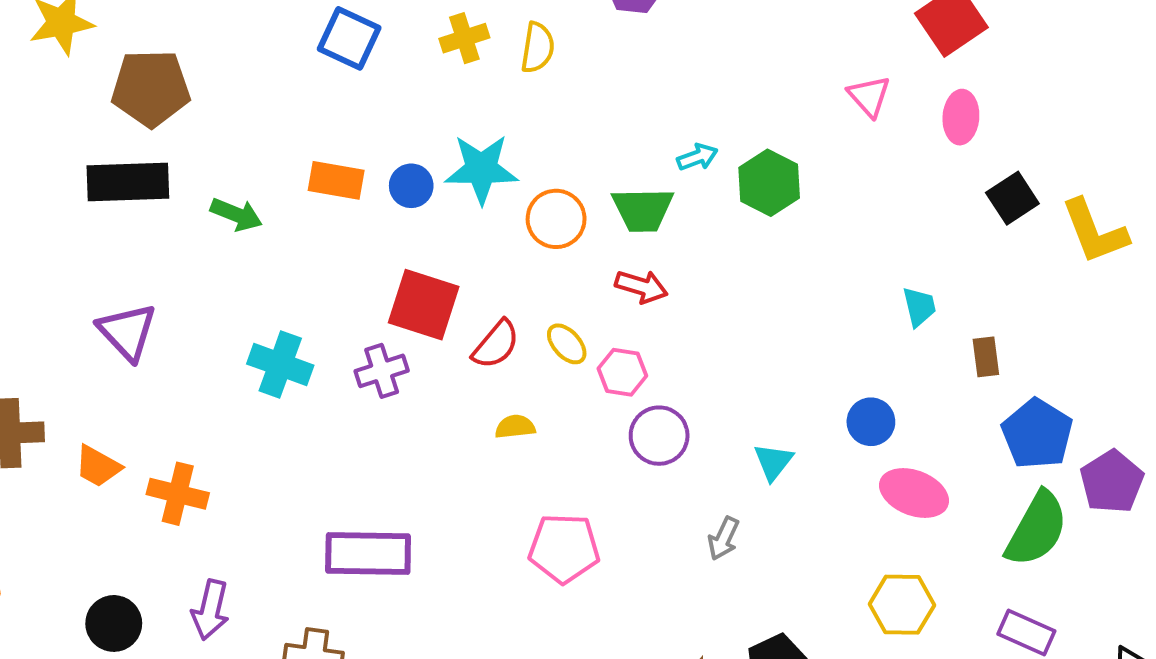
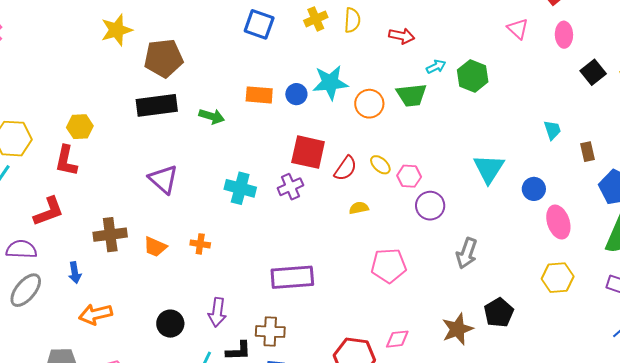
red arrow: (641, 287) -> (402, 36), moved
cyan triangle: (773, 462) -> (489, 169), moved, size x1.6
pink ellipse: (914, 493) -> (558, 222), turned 56
orange cross: (178, 494) -> (200, 244), moved, size x0.7
gray arrow: (724, 538) -> (467, 253), size x1.4

